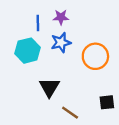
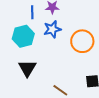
black triangle: (49, 87) -> (27, 68), moved

